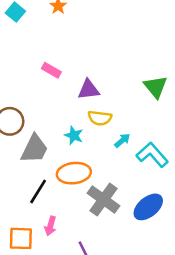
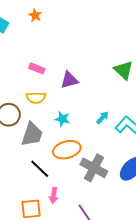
yellow semicircle: (100, 118) -> (36, 98), moved
black line: (38, 192) -> (40, 169), turned -70

